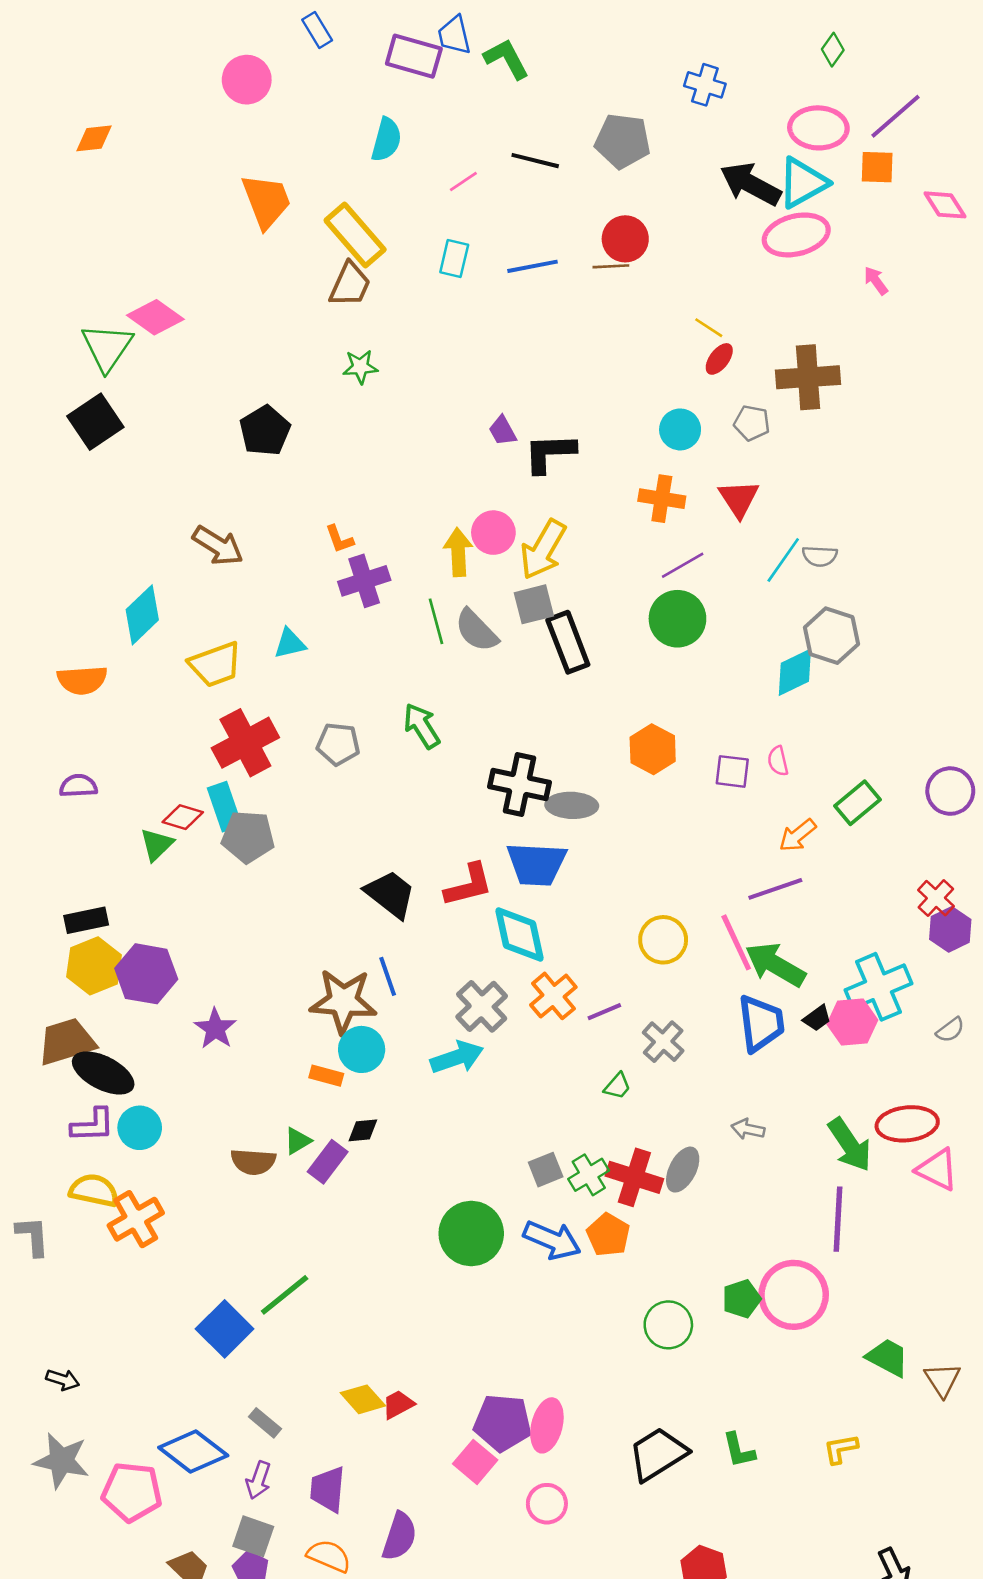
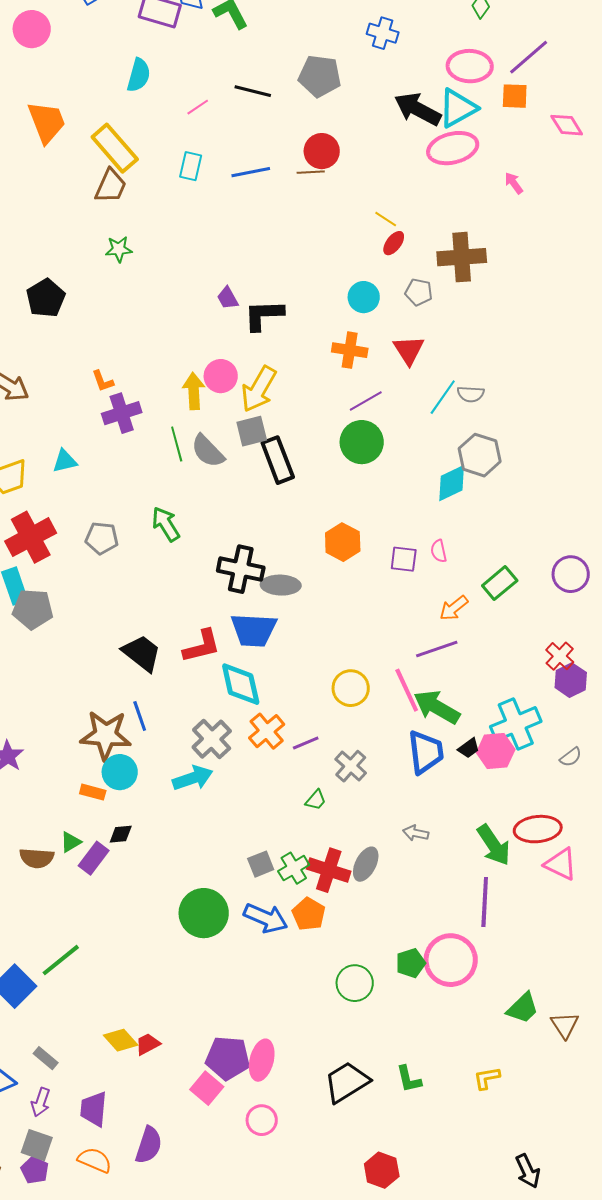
green trapezoid: (888, 1358) -> (523, 1008), turned 108

